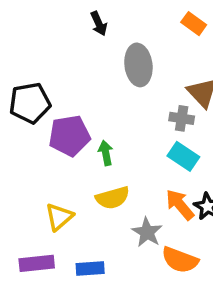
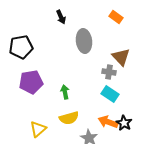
black pentagon: (30, 103) -> (21, 47), moved
purple pentagon: (69, 136) -> (31, 82), moved
orange arrow: (180, 205) -> (108, 122), turned -30

